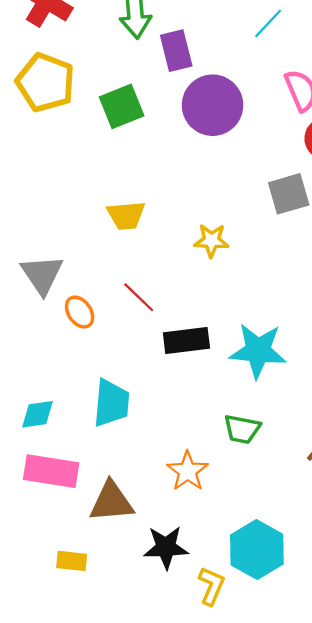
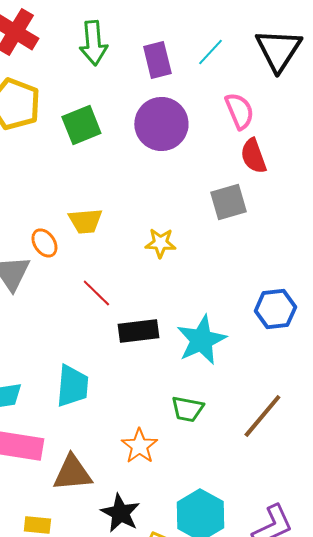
purple rectangle: (176, 51) -> (157, 60), moved
orange ellipse: (80, 312) -> (44, 243), moved
cyan star: (258, 351) -> (201, 340), turned -30
black star: (166, 547) -> (120, 513), turned 30

